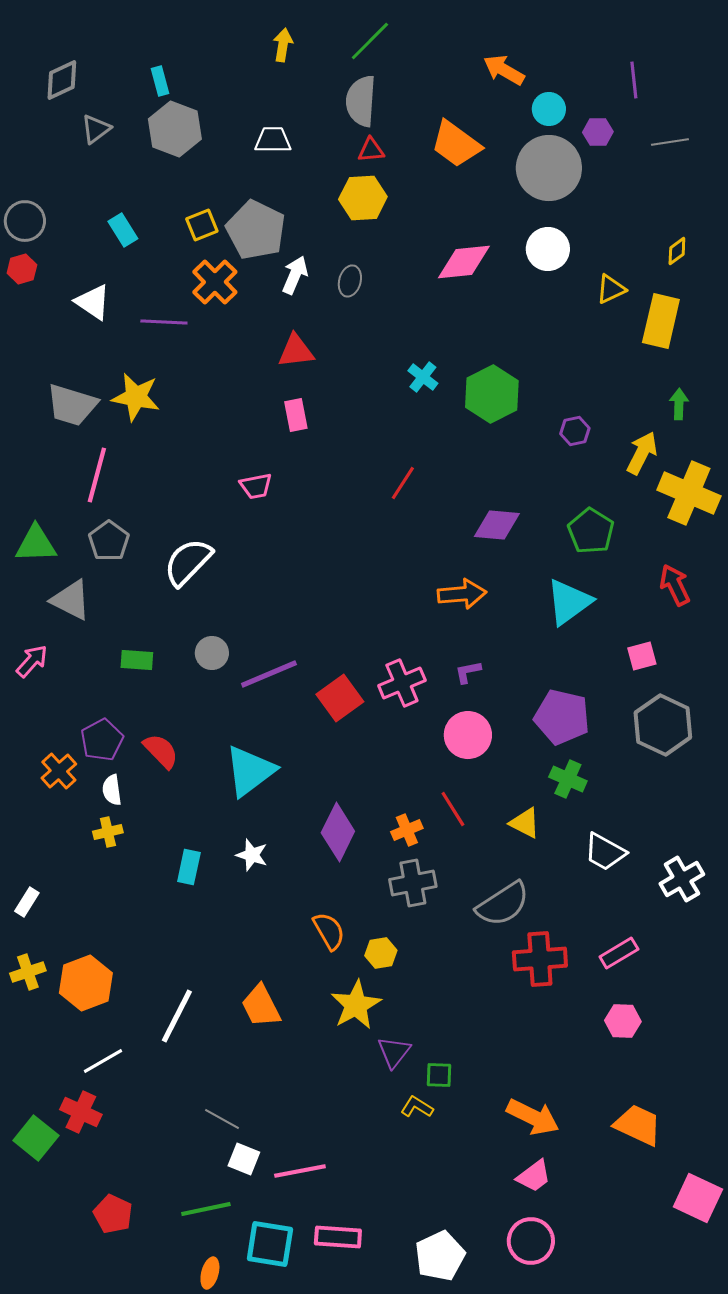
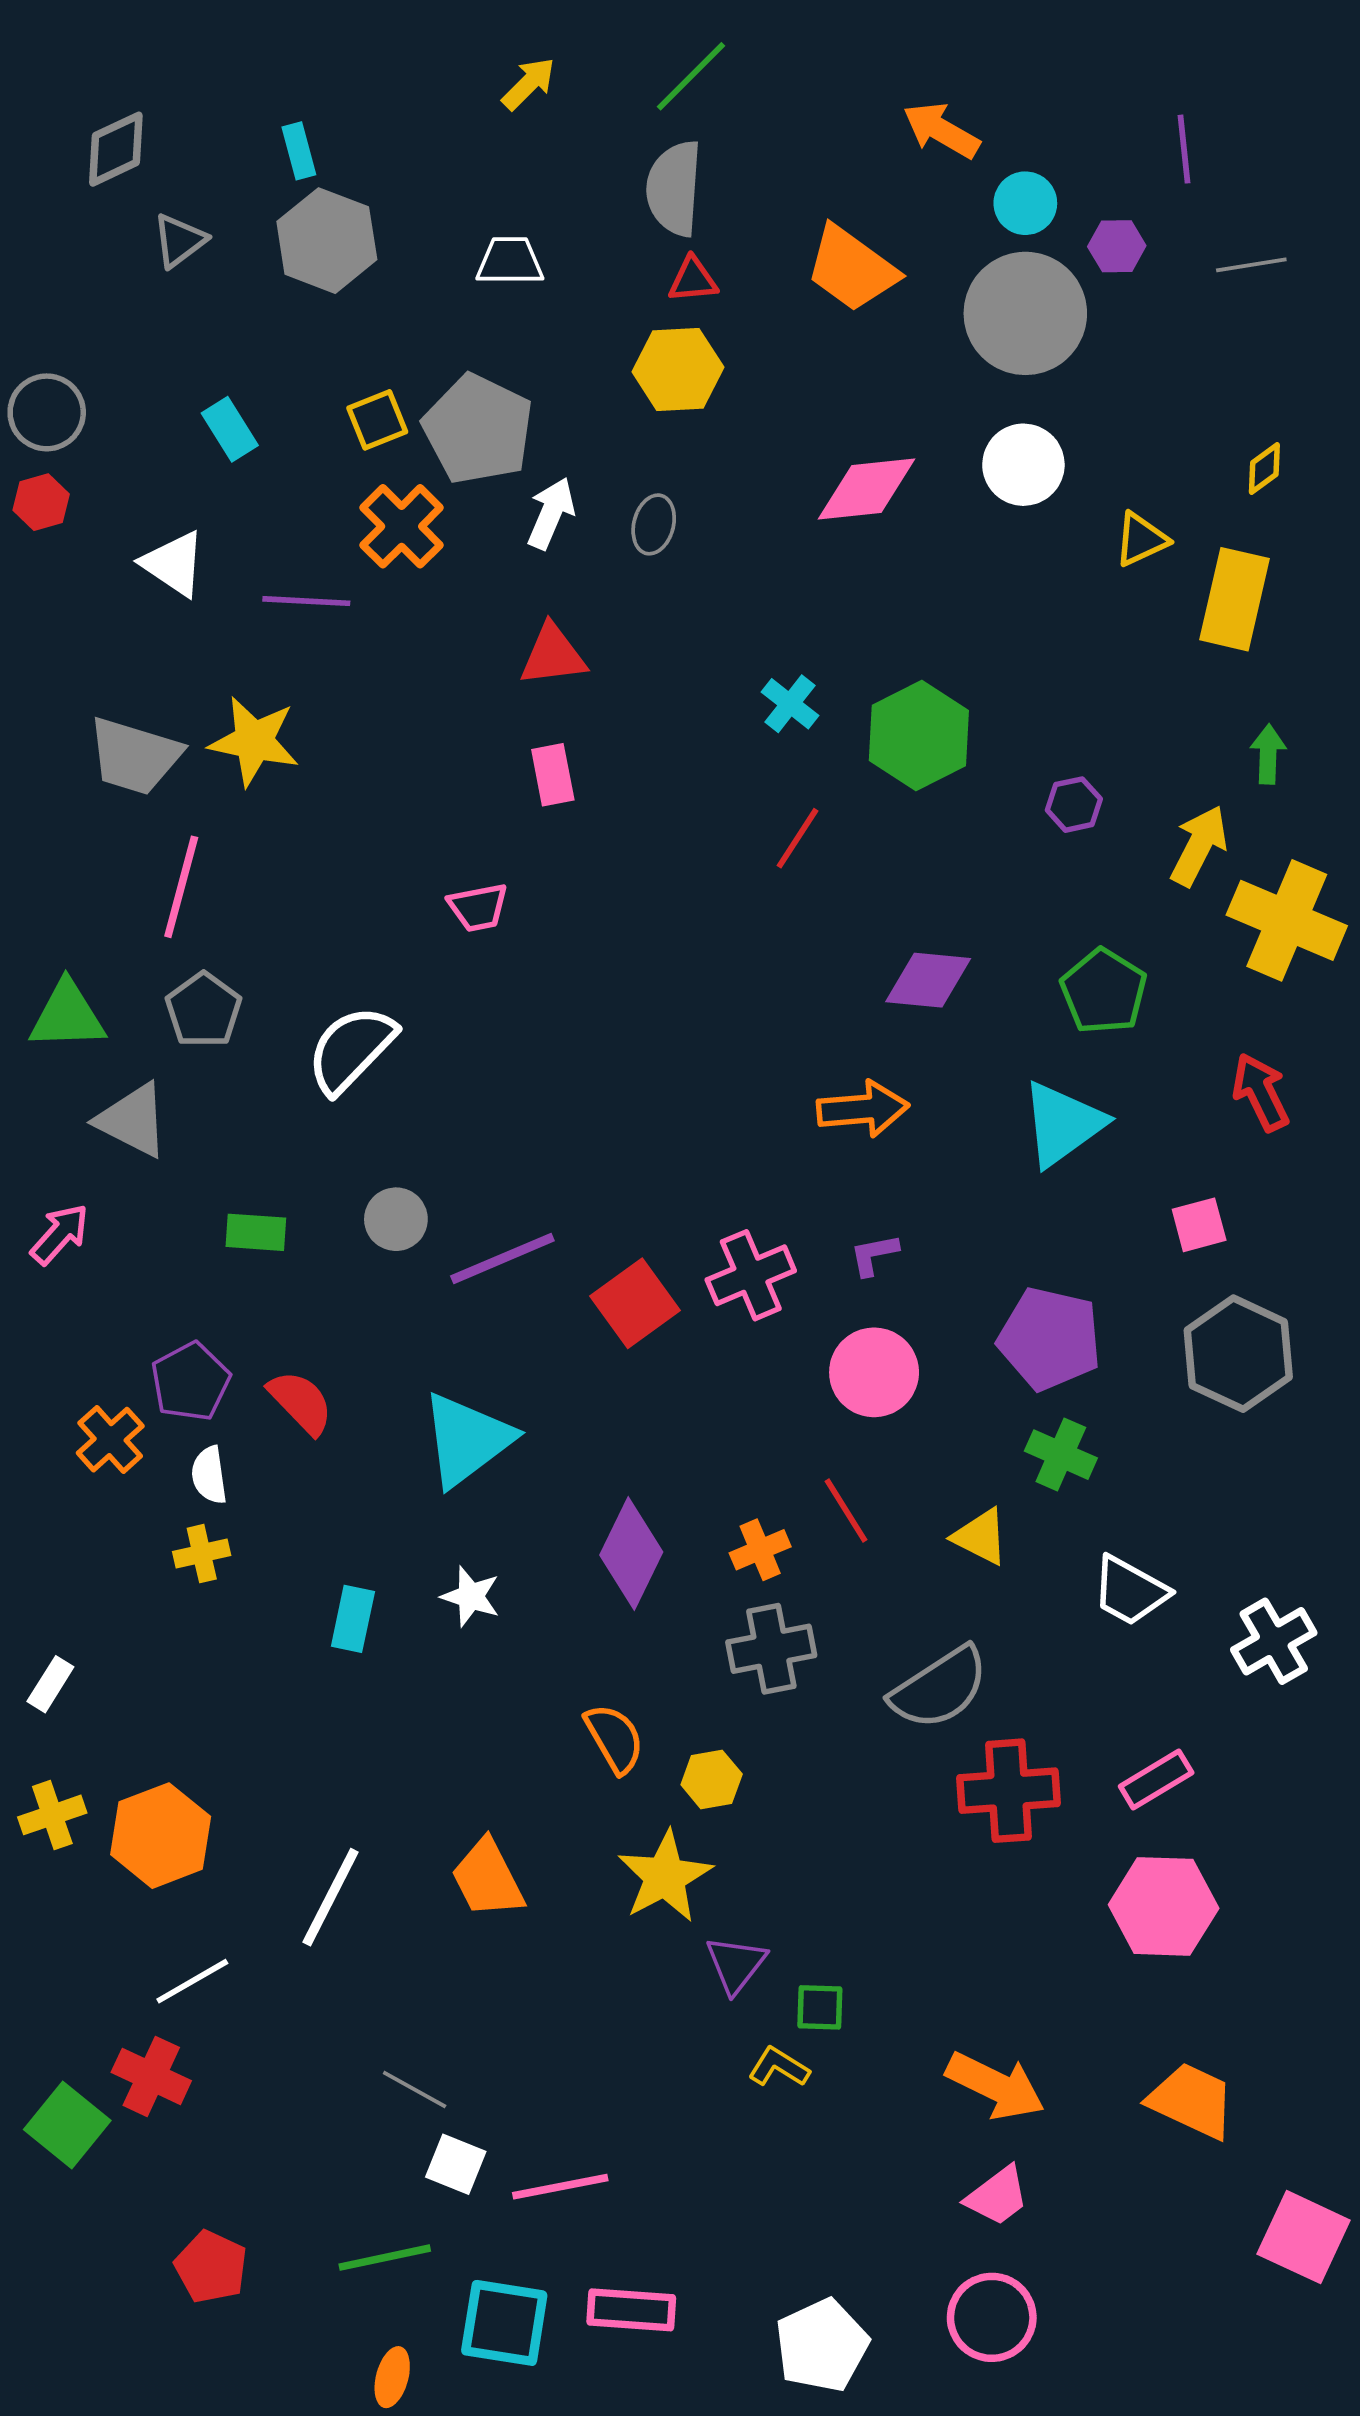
yellow arrow: (283, 45) -> (529, 84), turned 36
red line: (403, 483) -> (797, 838), moved
pink hexagon: (623, 1021) -> (1164, 1906), size x1.6

